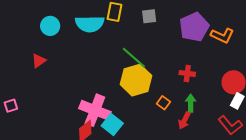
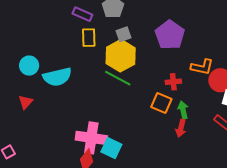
cyan semicircle: (90, 24) -> (57, 77), moved
orange L-shape: (222, 36) -> (202, 67), moved
yellow hexagon: (136, 80) -> (121, 56), moved
orange square: (163, 103) -> (161, 103), moved, size x1.5

